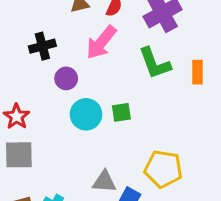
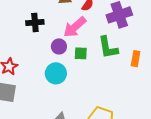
purple circle: (66, 78) -> (59, 46), moved
green square: (121, 112) -> (81, 53), moved

